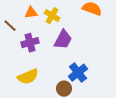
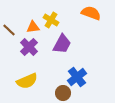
orange triangle: (31, 13) -> (33, 27), moved
purple cross: (30, 43) -> (29, 47), turned -30

